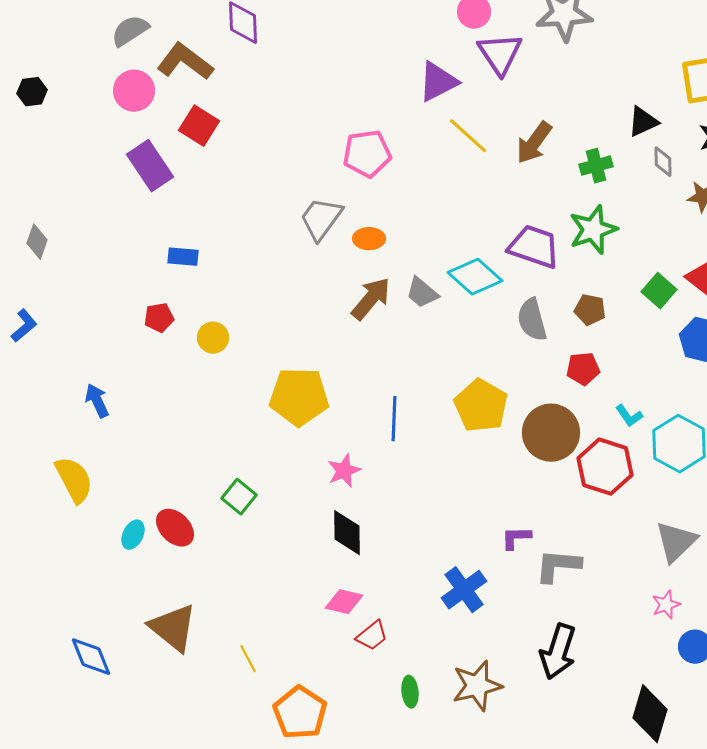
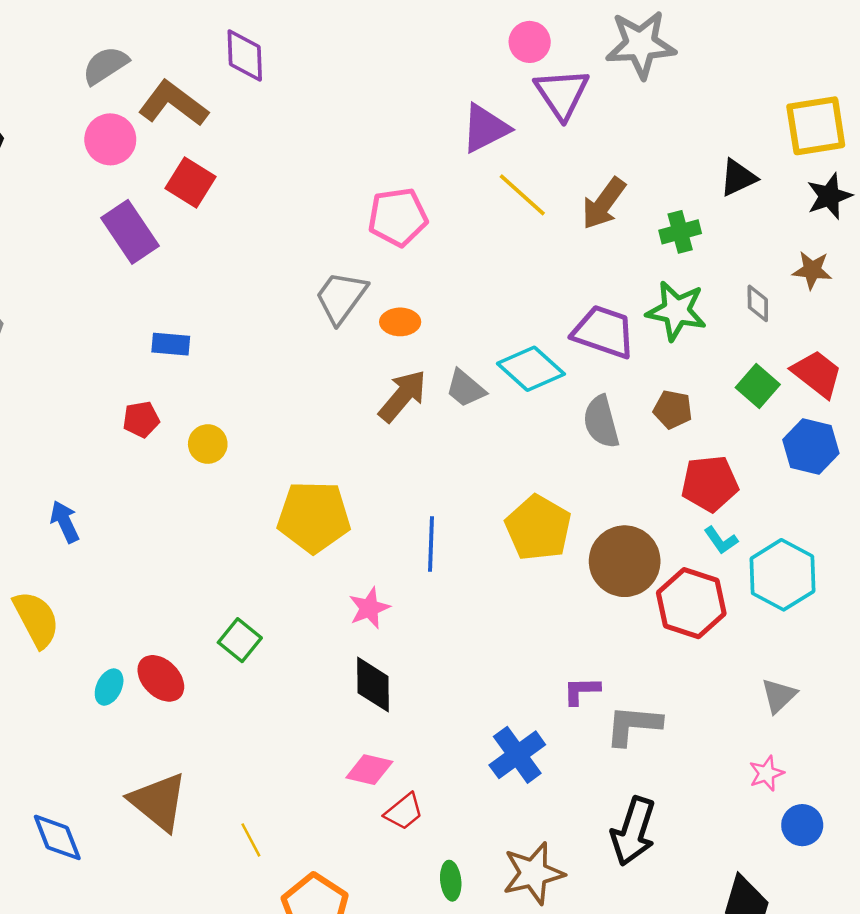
gray diamond: (663, 162) -> (758, 303), moved
green star: (593, 230) -> (676, 311), turned 30
red pentagon: (583, 369) -> (710, 483), moved, size x1.4
gray triangle: (676, 542) -> (779, 696), size x0.7

